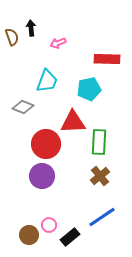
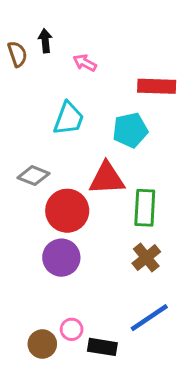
pink arrow: (58, 43) -> (85, 63), turned 49
gray diamond: (23, 107) -> (34, 176), moved
black rectangle: (70, 237) -> (102, 347), turned 48

